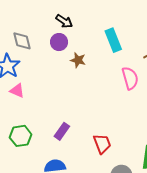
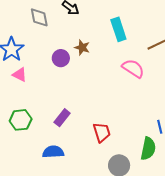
gray diamond: (22, 41) -> (39, 17), moved
purple circle: (59, 42) -> (61, 58), moved
pink semicircle: (130, 78) -> (133, 68), turned -45

